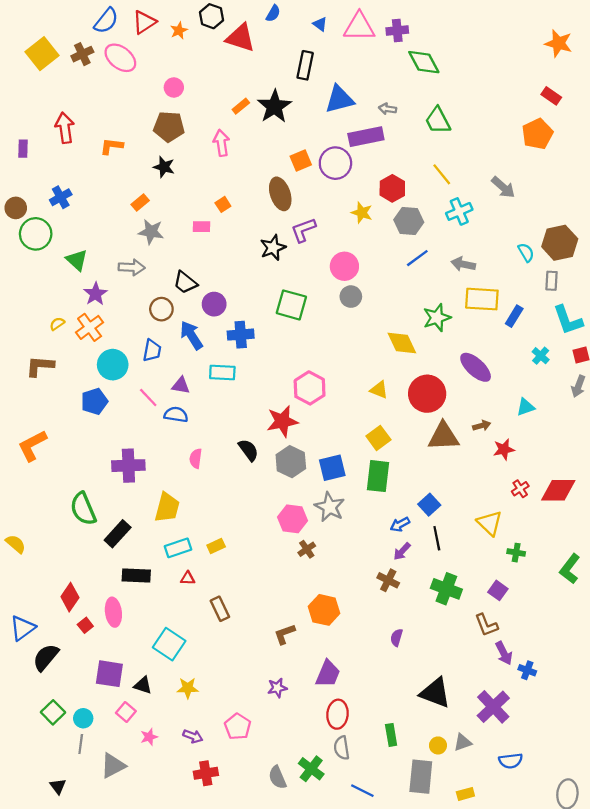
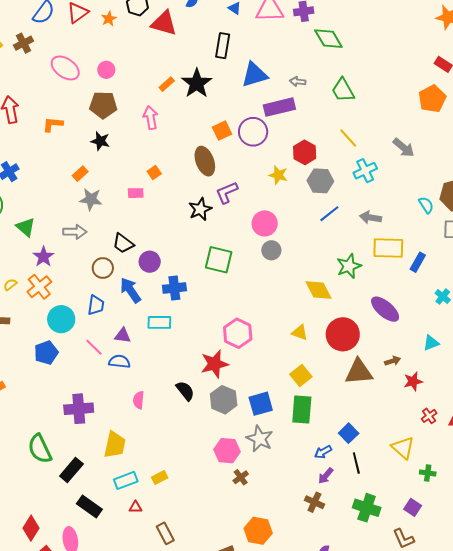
pink ellipse: (120, 58) -> (65, 68), moved
black rectangle: (136, 575) -> (89, 506), turned 35

